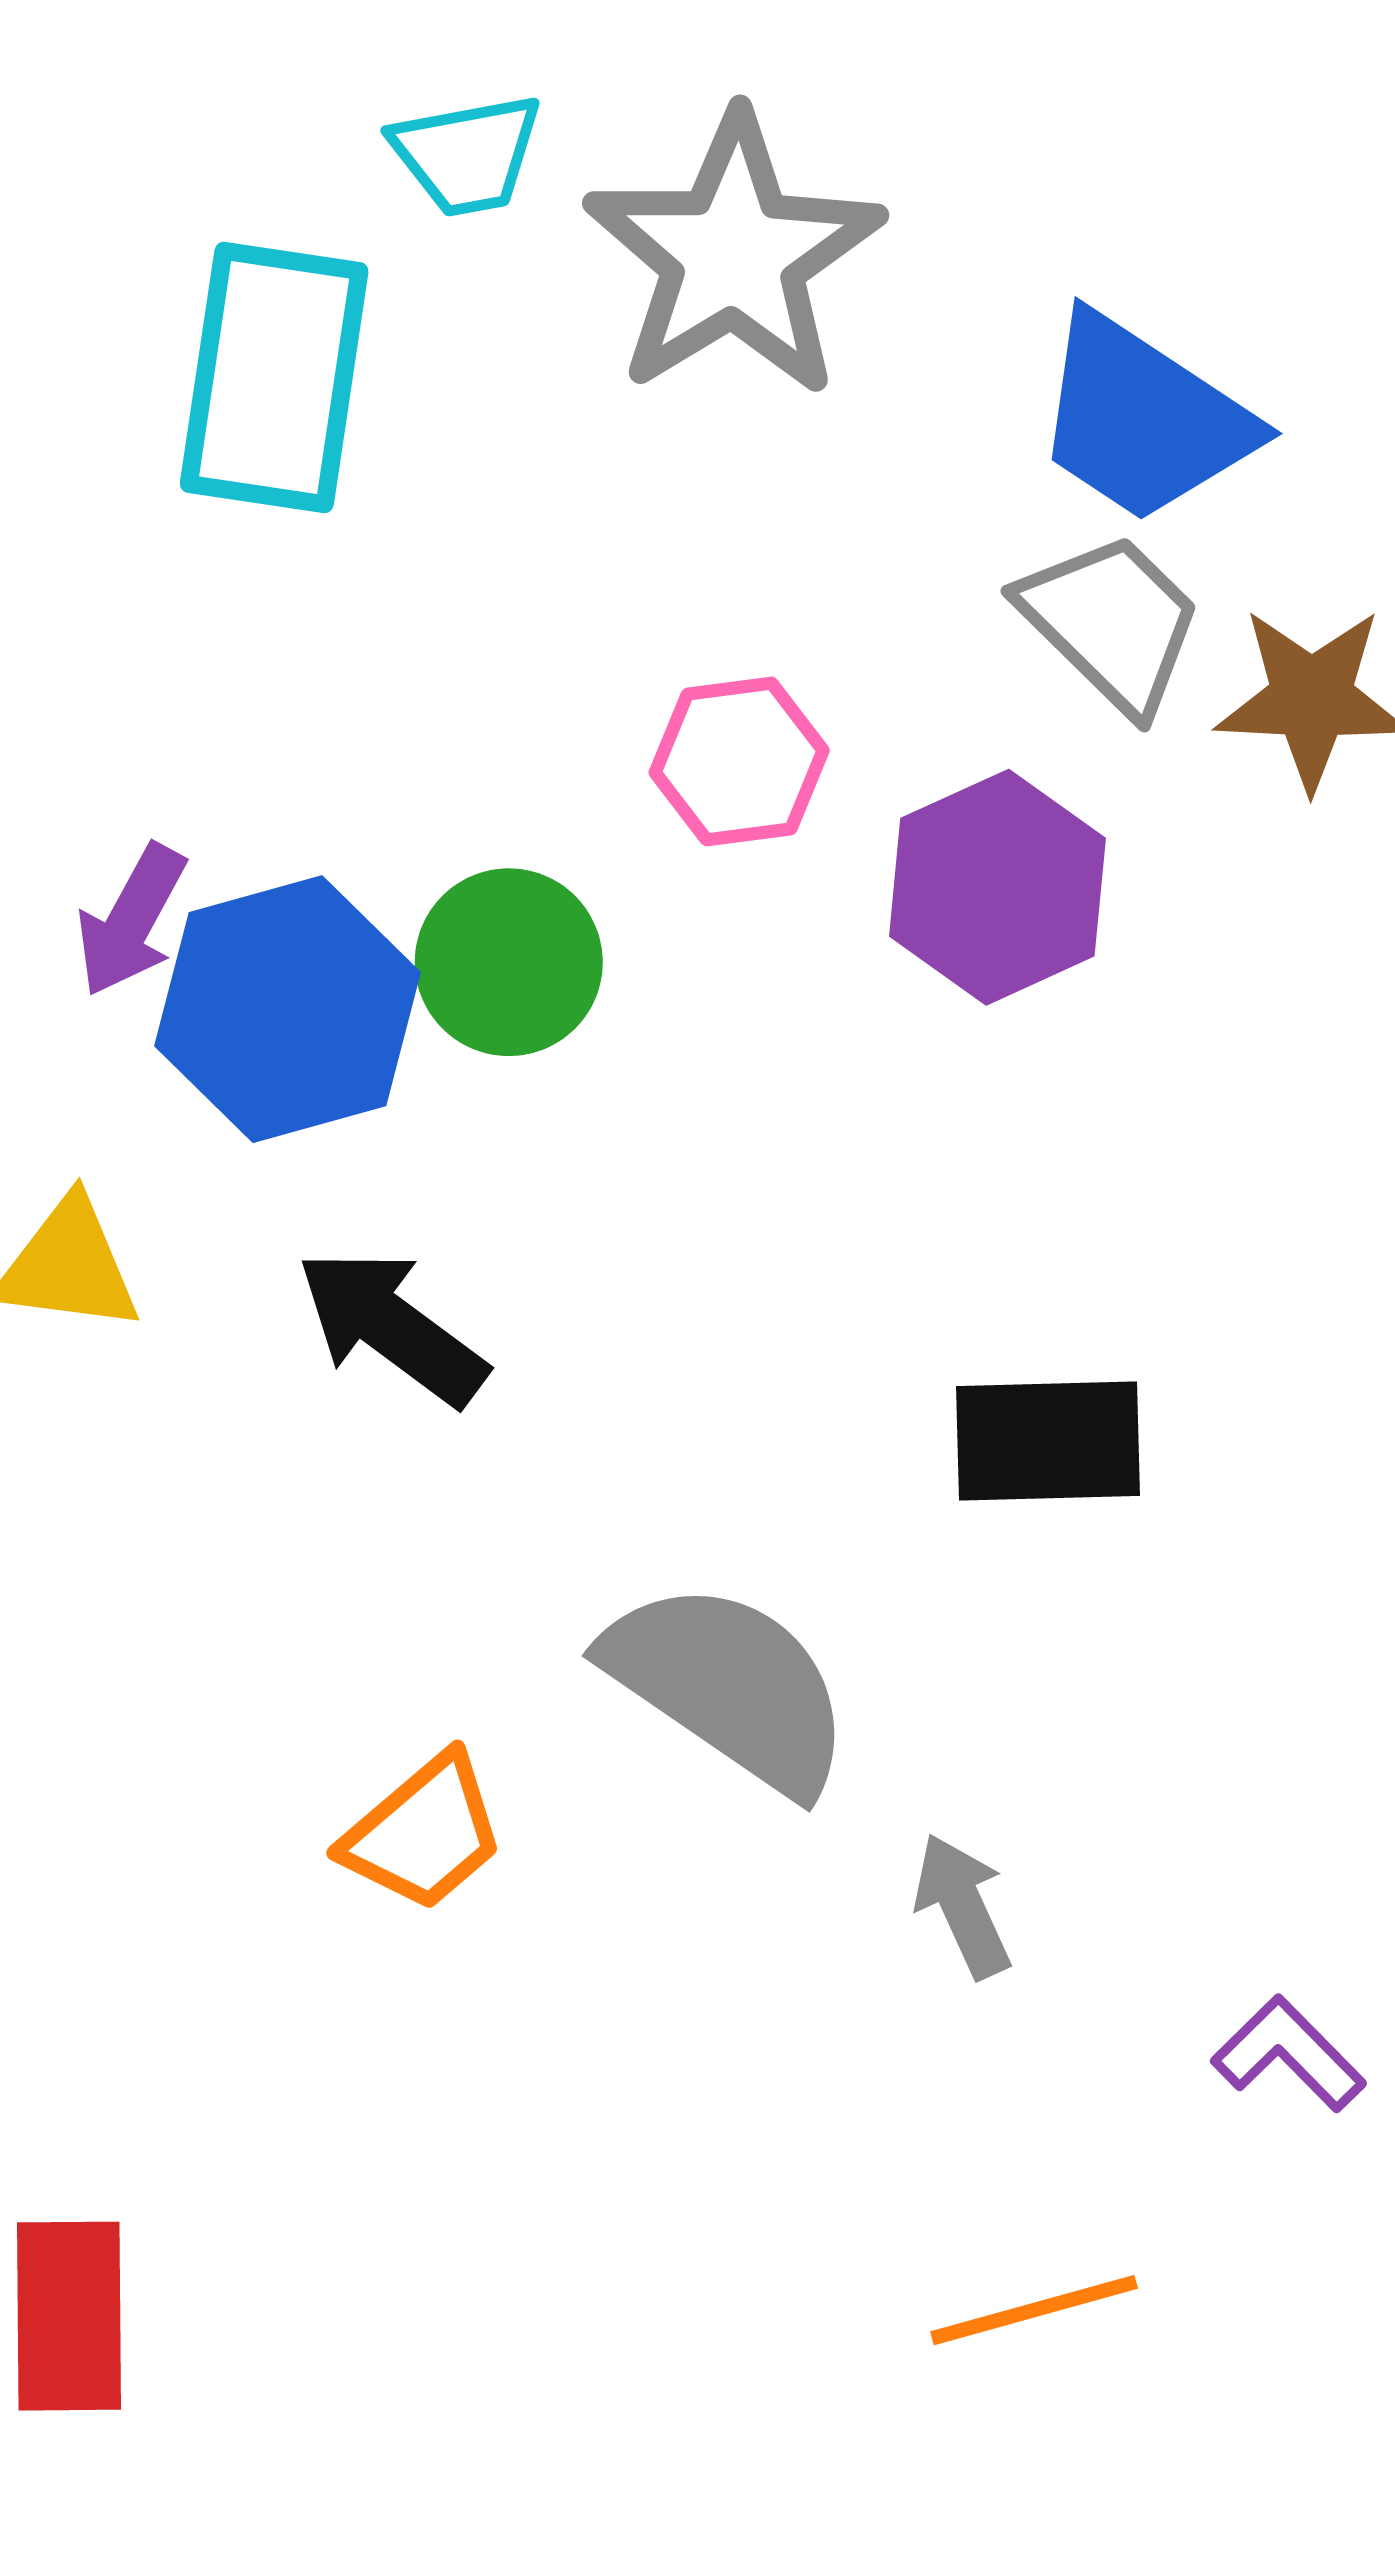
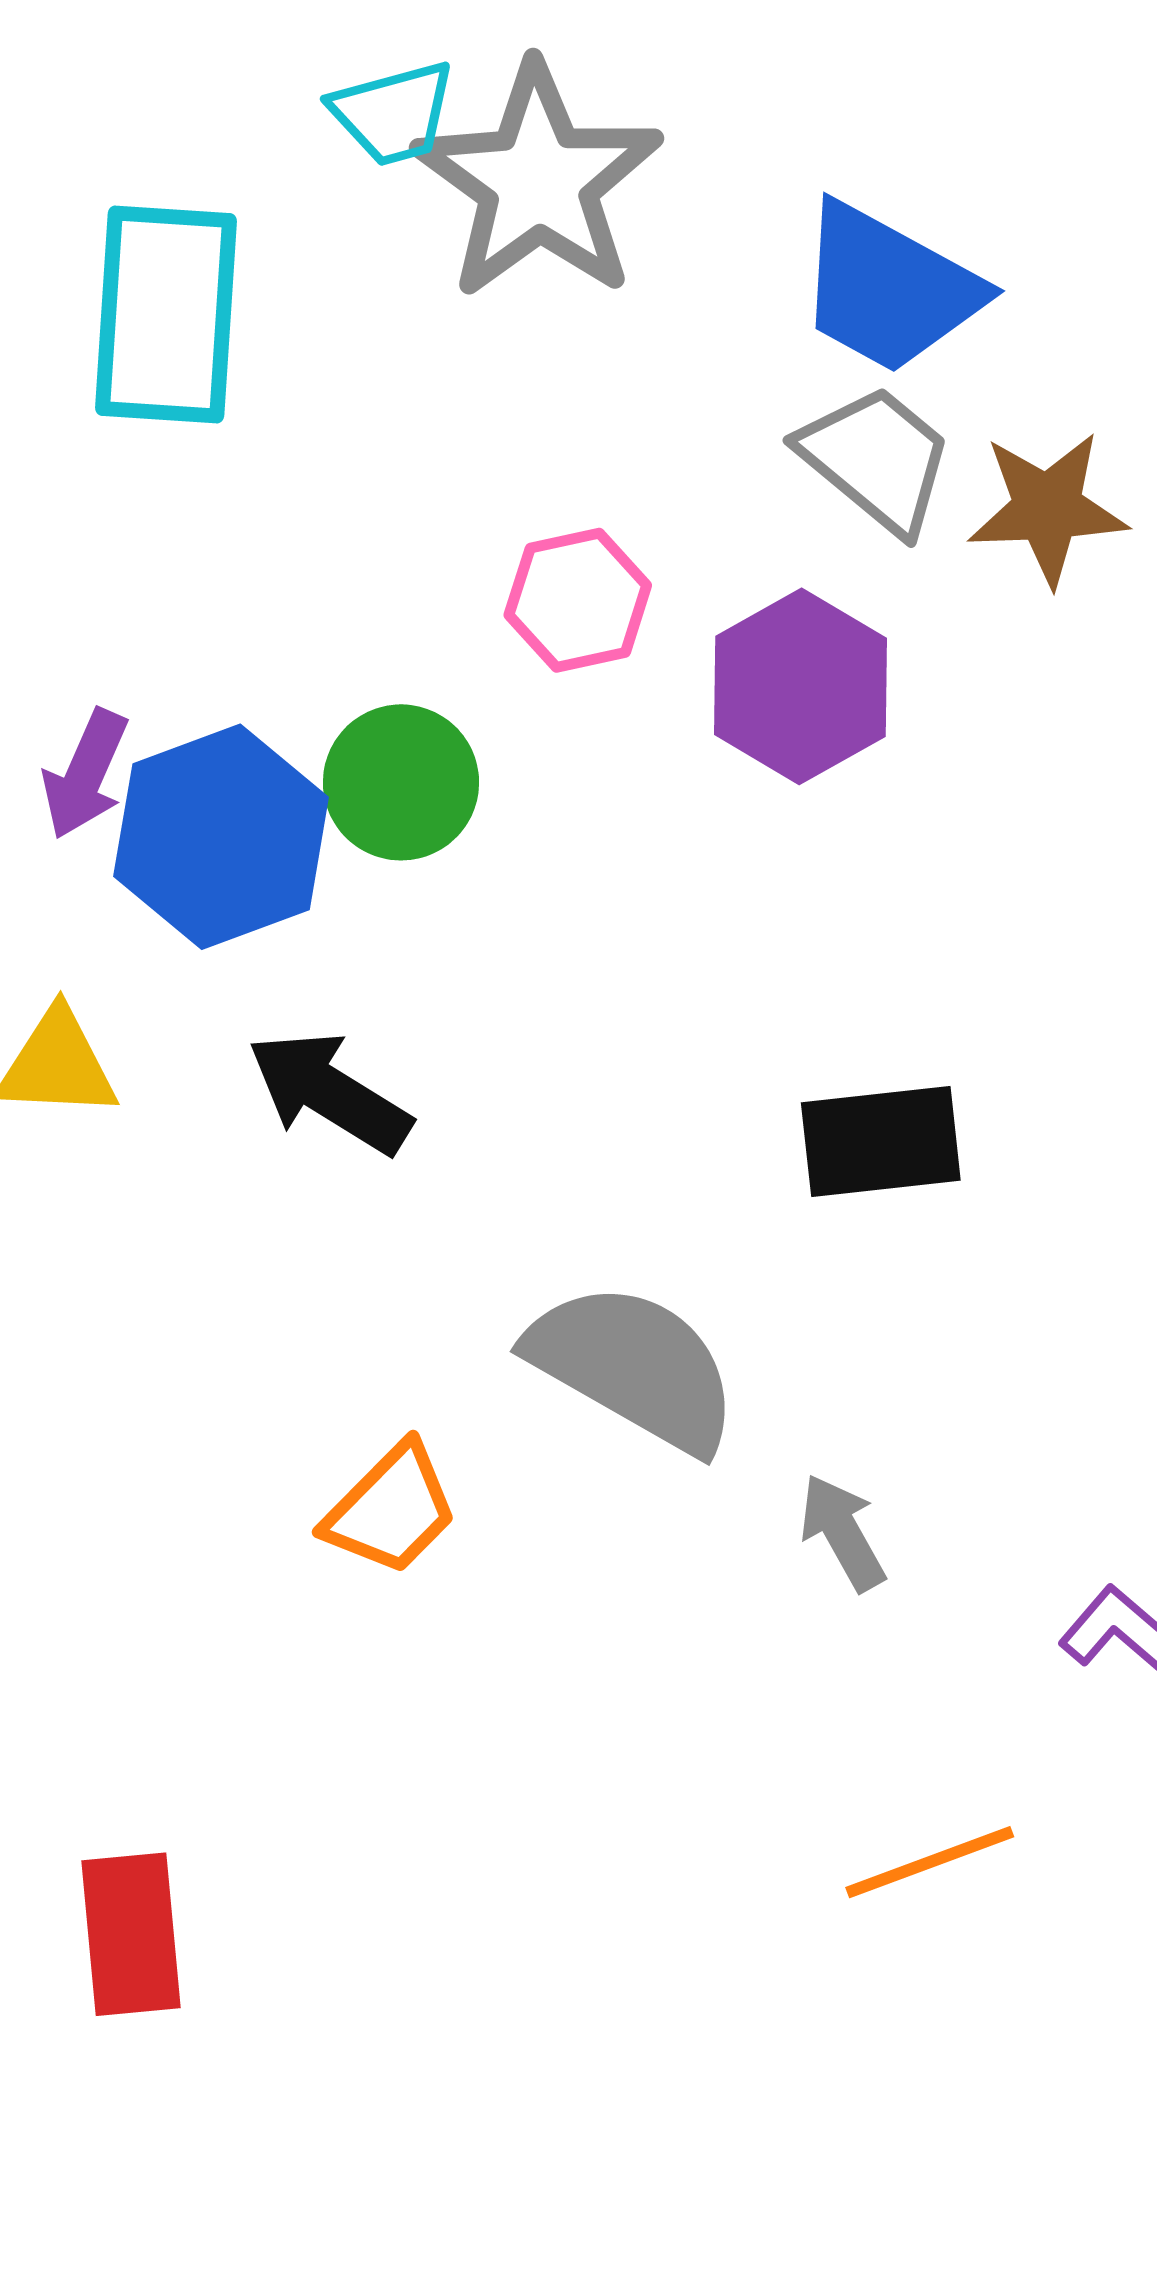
cyan trapezoid: (467, 155) -> (393, 113), moved

